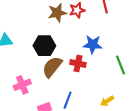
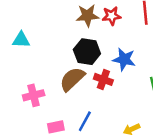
black hexagon: (44, 46) -> (87, 52), moved

